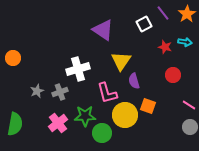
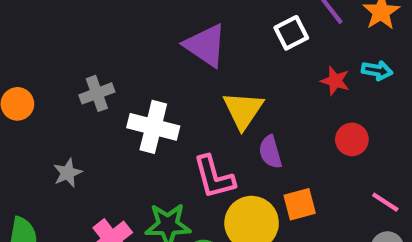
white cross: (78, 69) -> (153, 127), turned 30
gray cross: (60, 92) -> (97, 93), moved
orange square: (148, 106) -> (300, 204), turned -35

